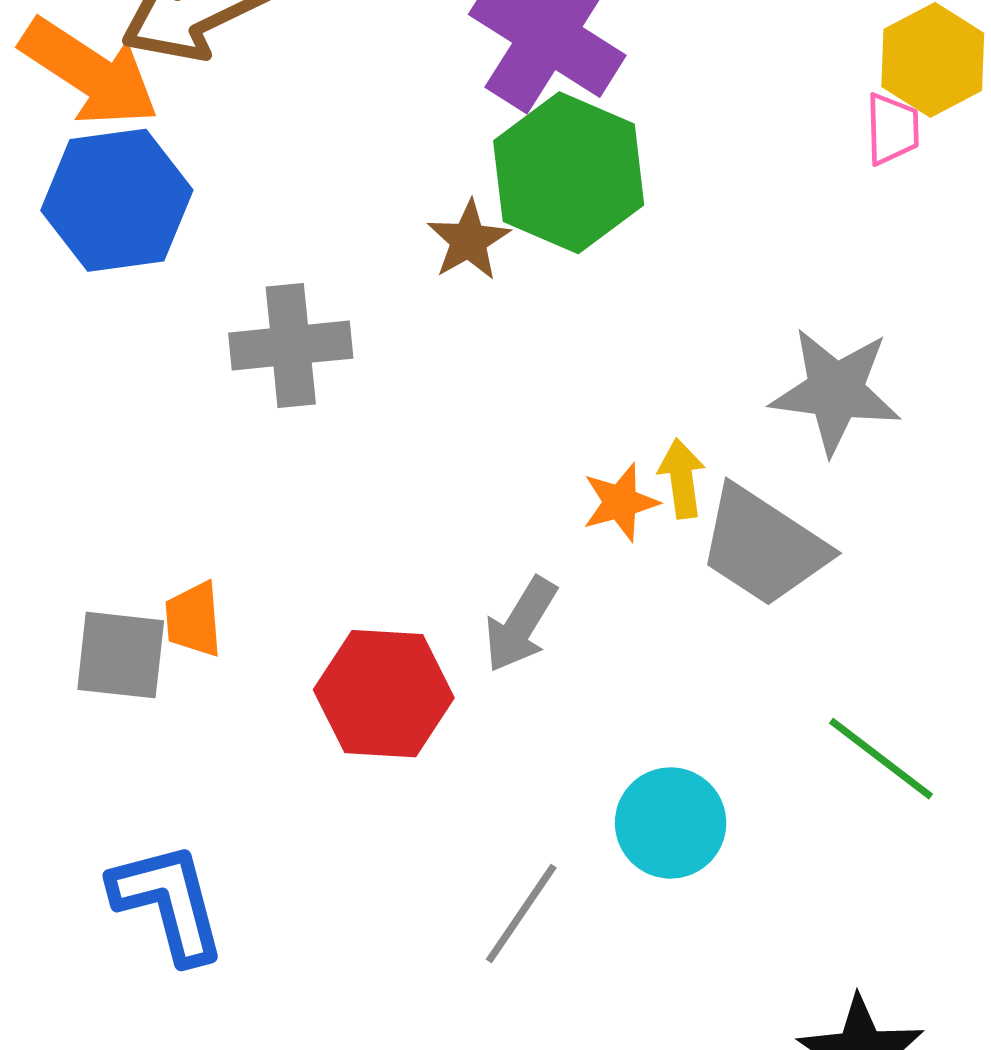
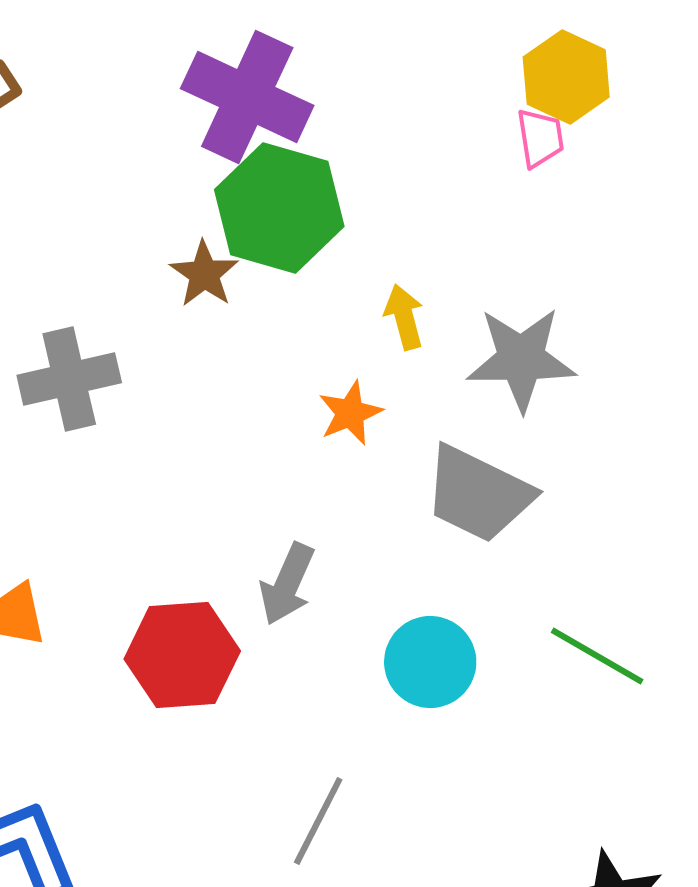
yellow arrow: (682, 478) -> (404, 317), moved
orange star: (620, 502) -> (350, 413), moved
cyan circle: (671, 823) -> (430, 662), moved

